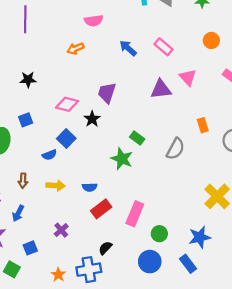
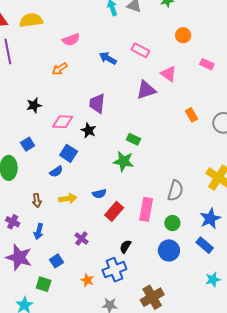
black star: (28, 80) -> (34, 105), moved
gray semicircle: (175, 149) -> (175, 191), moved

